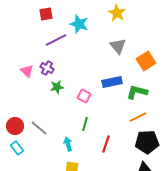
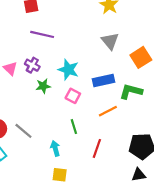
cyan star: (79, 24) -> (68, 70), moved
purple line: (56, 40) -> (42, 34), turned 40
orange line: (138, 117) -> (108, 111), moved
green line: (85, 124) -> (74, 127), turned -32

